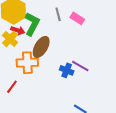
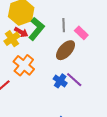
brown ellipse: (41, 47) -> (66, 50), moved
orange cross: (27, 63) -> (24, 65), turned 30

